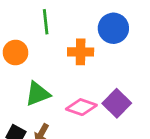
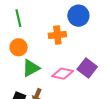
green line: (46, 22) -> (18, 18), moved
orange circle: (15, 53) -> (19, 47), moved

